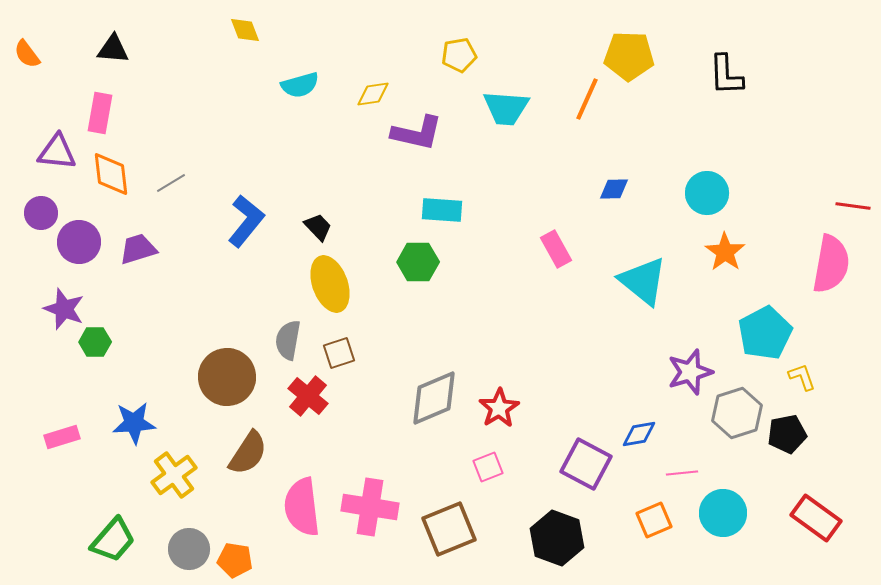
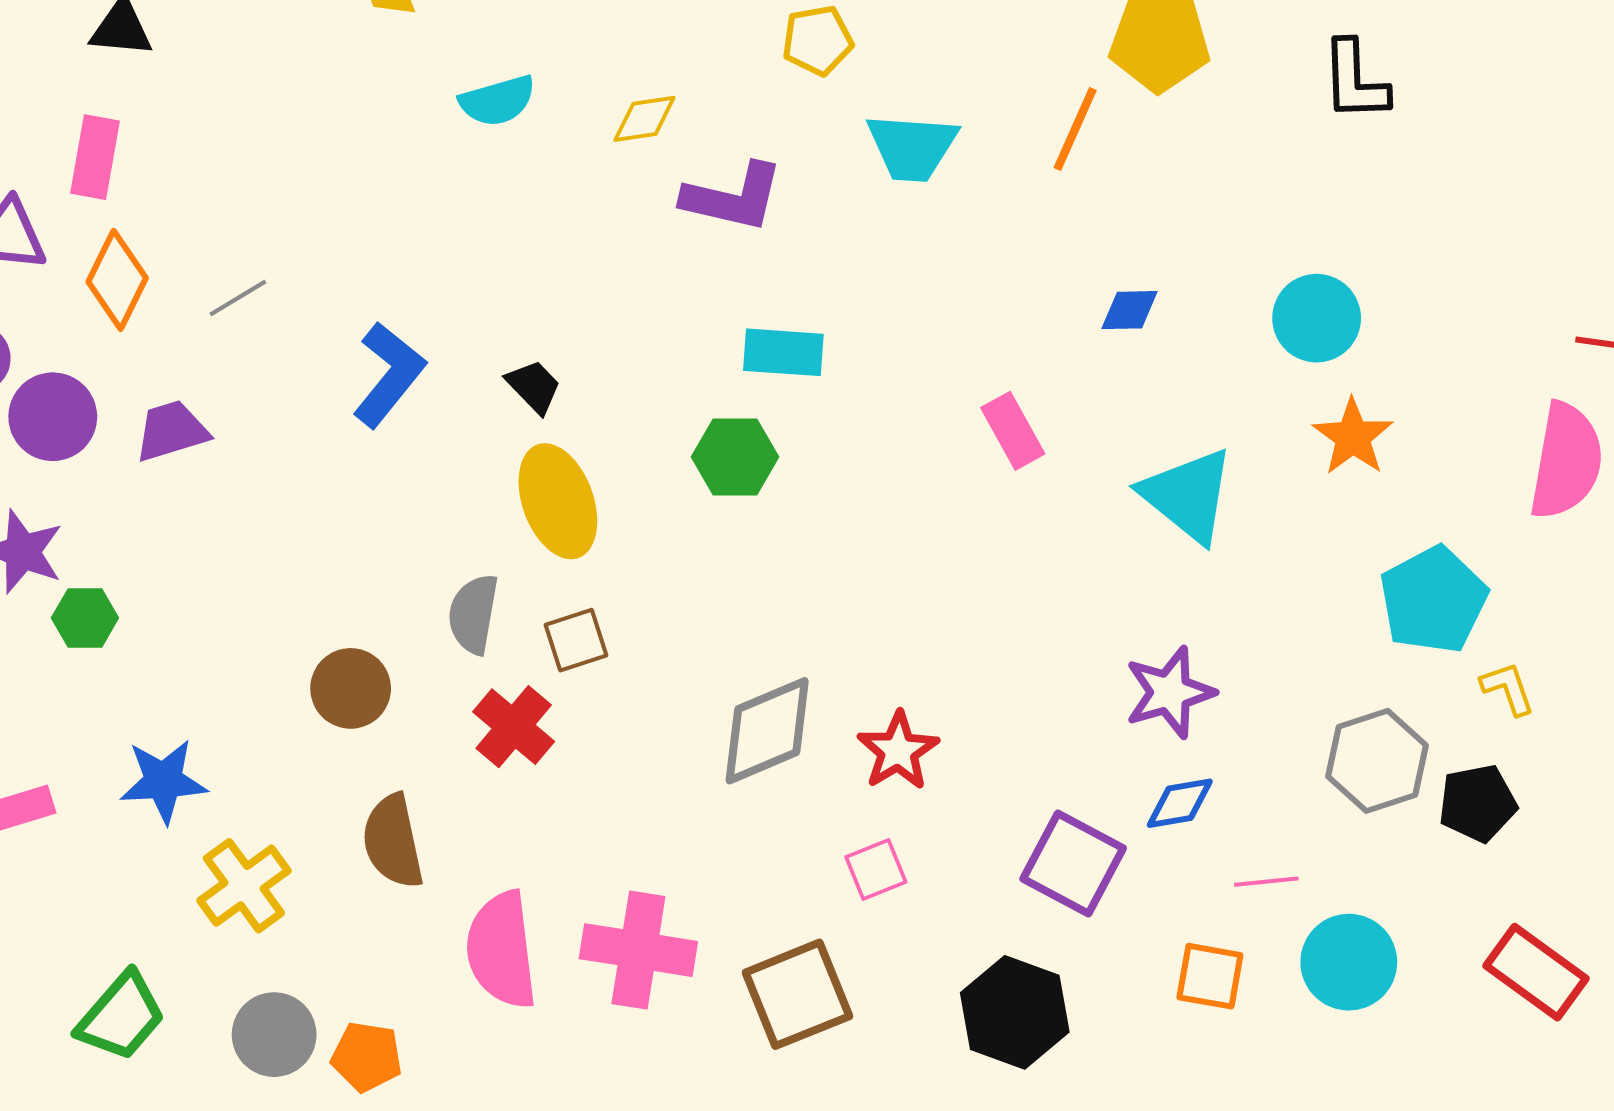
orange diamond: (111, 174) -> (117, 280), turned 33
purple star: (690, 372) -> (1170, 692), moved
brown circle: (227, 377) -> (351, 688), size x0.7
brown semicircle: (248, 453) -> (393, 841), turned 135
orange square: (654, 520) -> (1210, 976), turned 33

